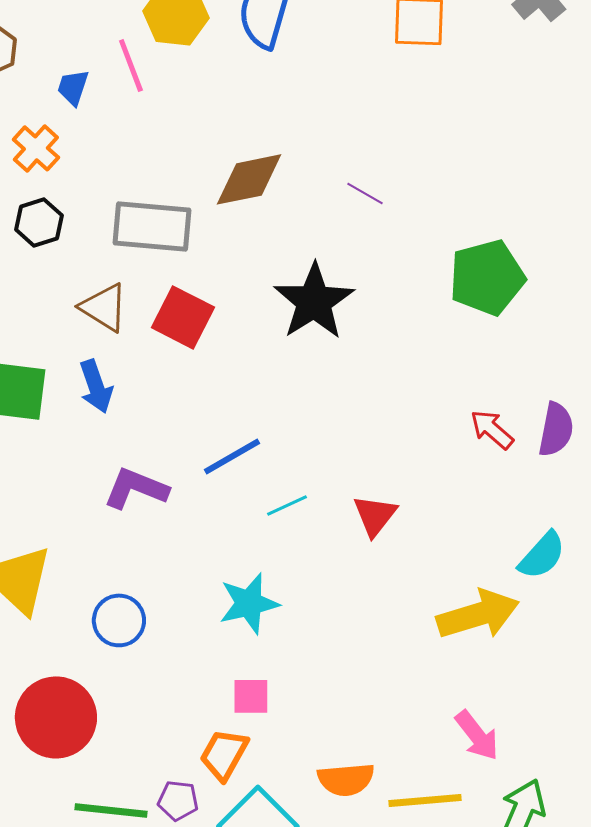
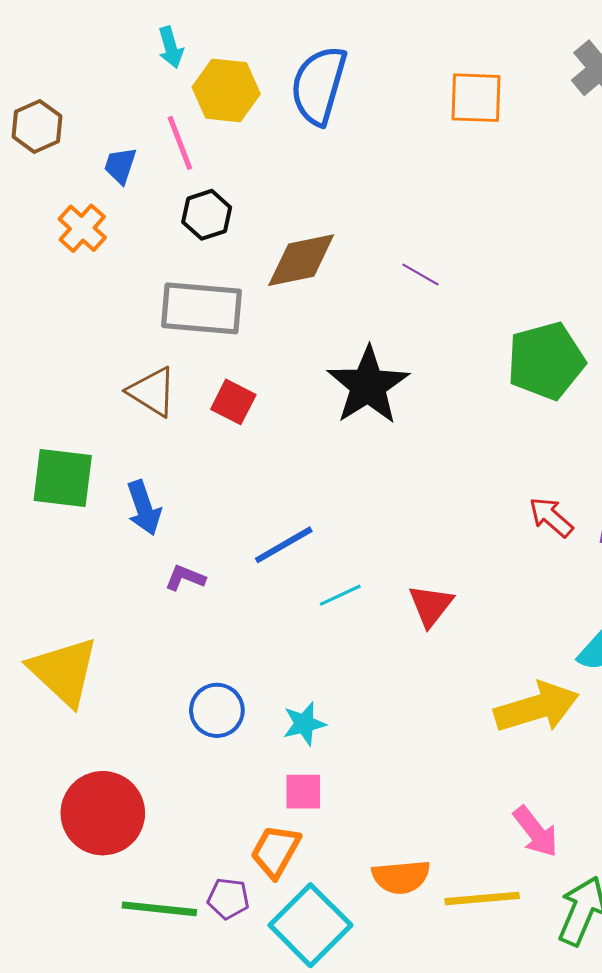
black hexagon: (39, 222) -> (207, 215), moved
red square: (183, 317) -> (233, 402), size x0.7
blue arrow: (96, 386) -> (144, 508), moved
purple L-shape: (136, 488) -> (185, 578), size x0.6
cyan star: (249, 603) -> (304, 724), moved, size x0.7
blue circle: (119, 620) -> (217, 710), moved

